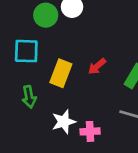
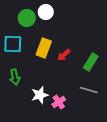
yellow rectangle: (61, 73) -> (44, 48), moved
pink cross: (90, 131) -> (59, 102), turned -32

